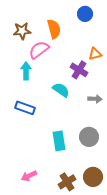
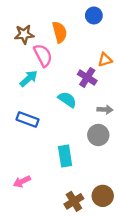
pink semicircle: (39, 50) -> (43, 55), turned 100
cyan arrow: (26, 71) -> (29, 79), turned 48
gray circle: (89, 137) -> (98, 135), moved
pink arrow: (29, 176) -> (22, 181), moved

